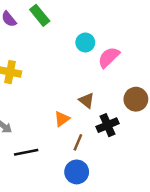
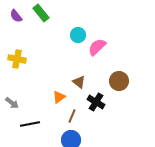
black cross: (108, 125) -> (96, 102), turned -36

